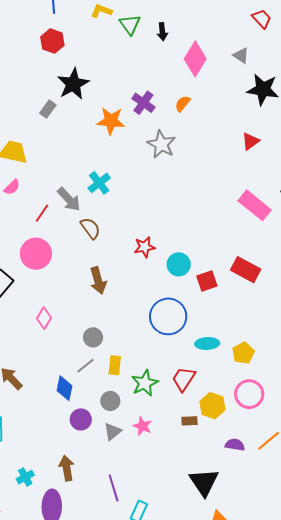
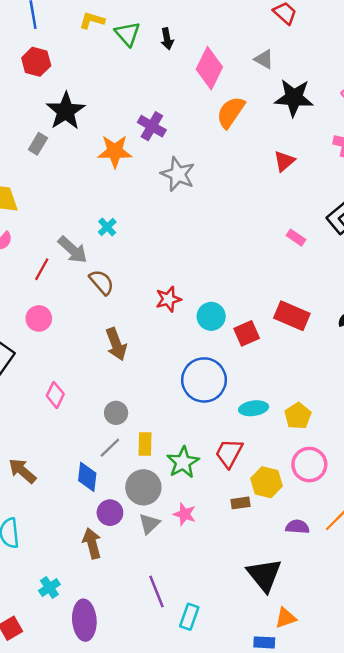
orange semicircle: (183, 104) -> (231, 112), moved, size x1.6
cyan cross: (99, 183) -> (107, 227), size x0.7
pink rectangle: (255, 205) -> (296, 238), size x0.5
pink circle: (36, 254) -> (39, 318), size x0.7
gray circle: (110, 401) -> (143, 487), size x1.5
brown arrow: (67, 468) -> (92, 543), moved

